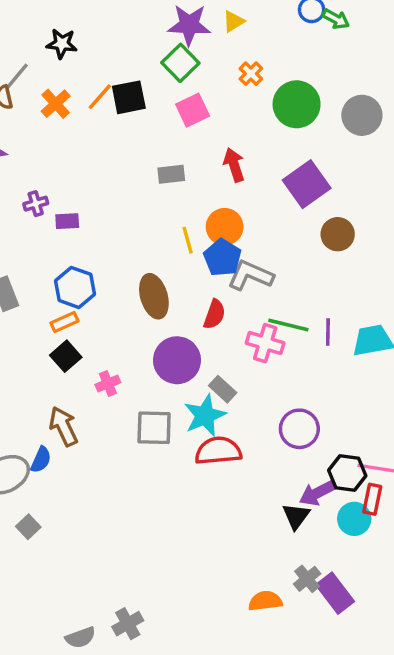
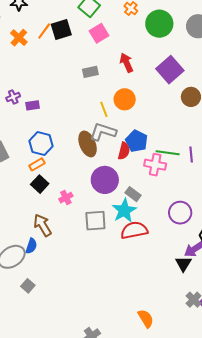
blue pentagon: (222, 258) -> (137, 141), moved
gray L-shape: (250, 275) -> (103, 132), moved
orange semicircle: (265, 601) -> (146, 319), moved, turned 72

